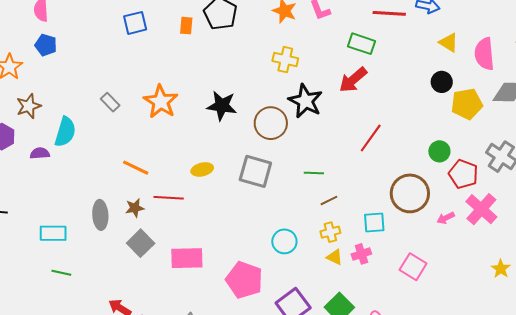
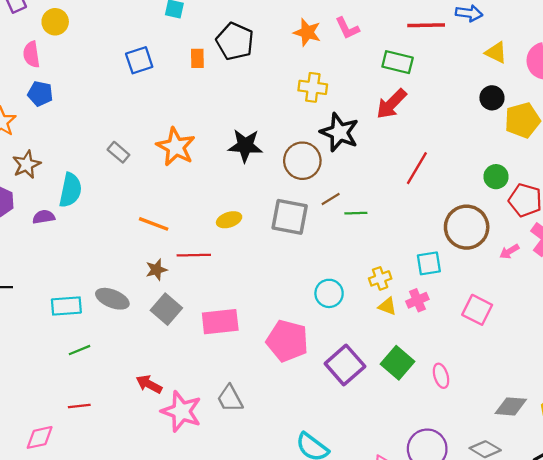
brown line: (329, 201) -> (331, 199), moved
gray ellipse: (100, 215) -> (112, 299), moved, turned -60
green line: (61, 273) -> (79, 350), turned -30

